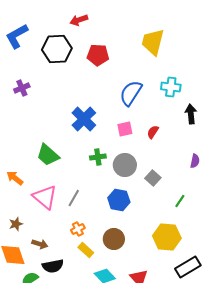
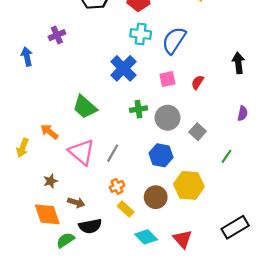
cyan cross: (171, 87) -> (141, 34), moved
yellow hexagon: (167, 237) -> (189, 185), moved

